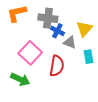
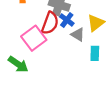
red semicircle: (57, 66) -> (50, 23), moved

